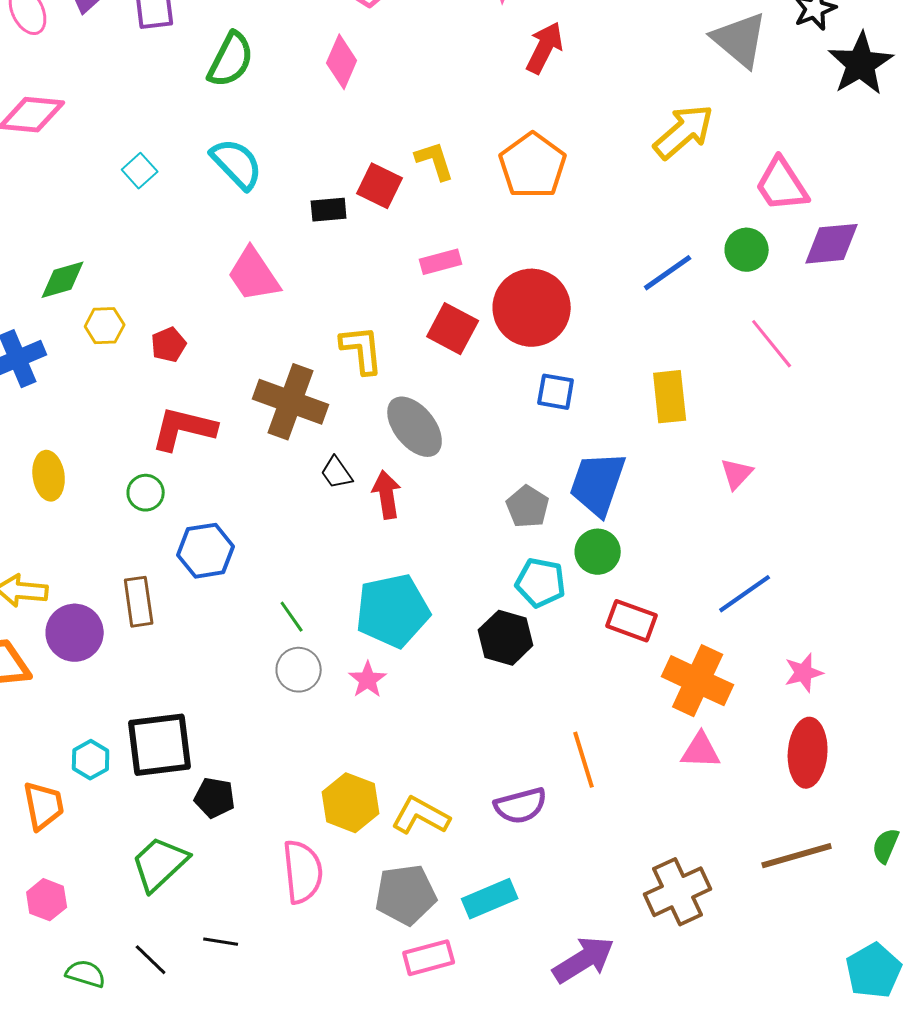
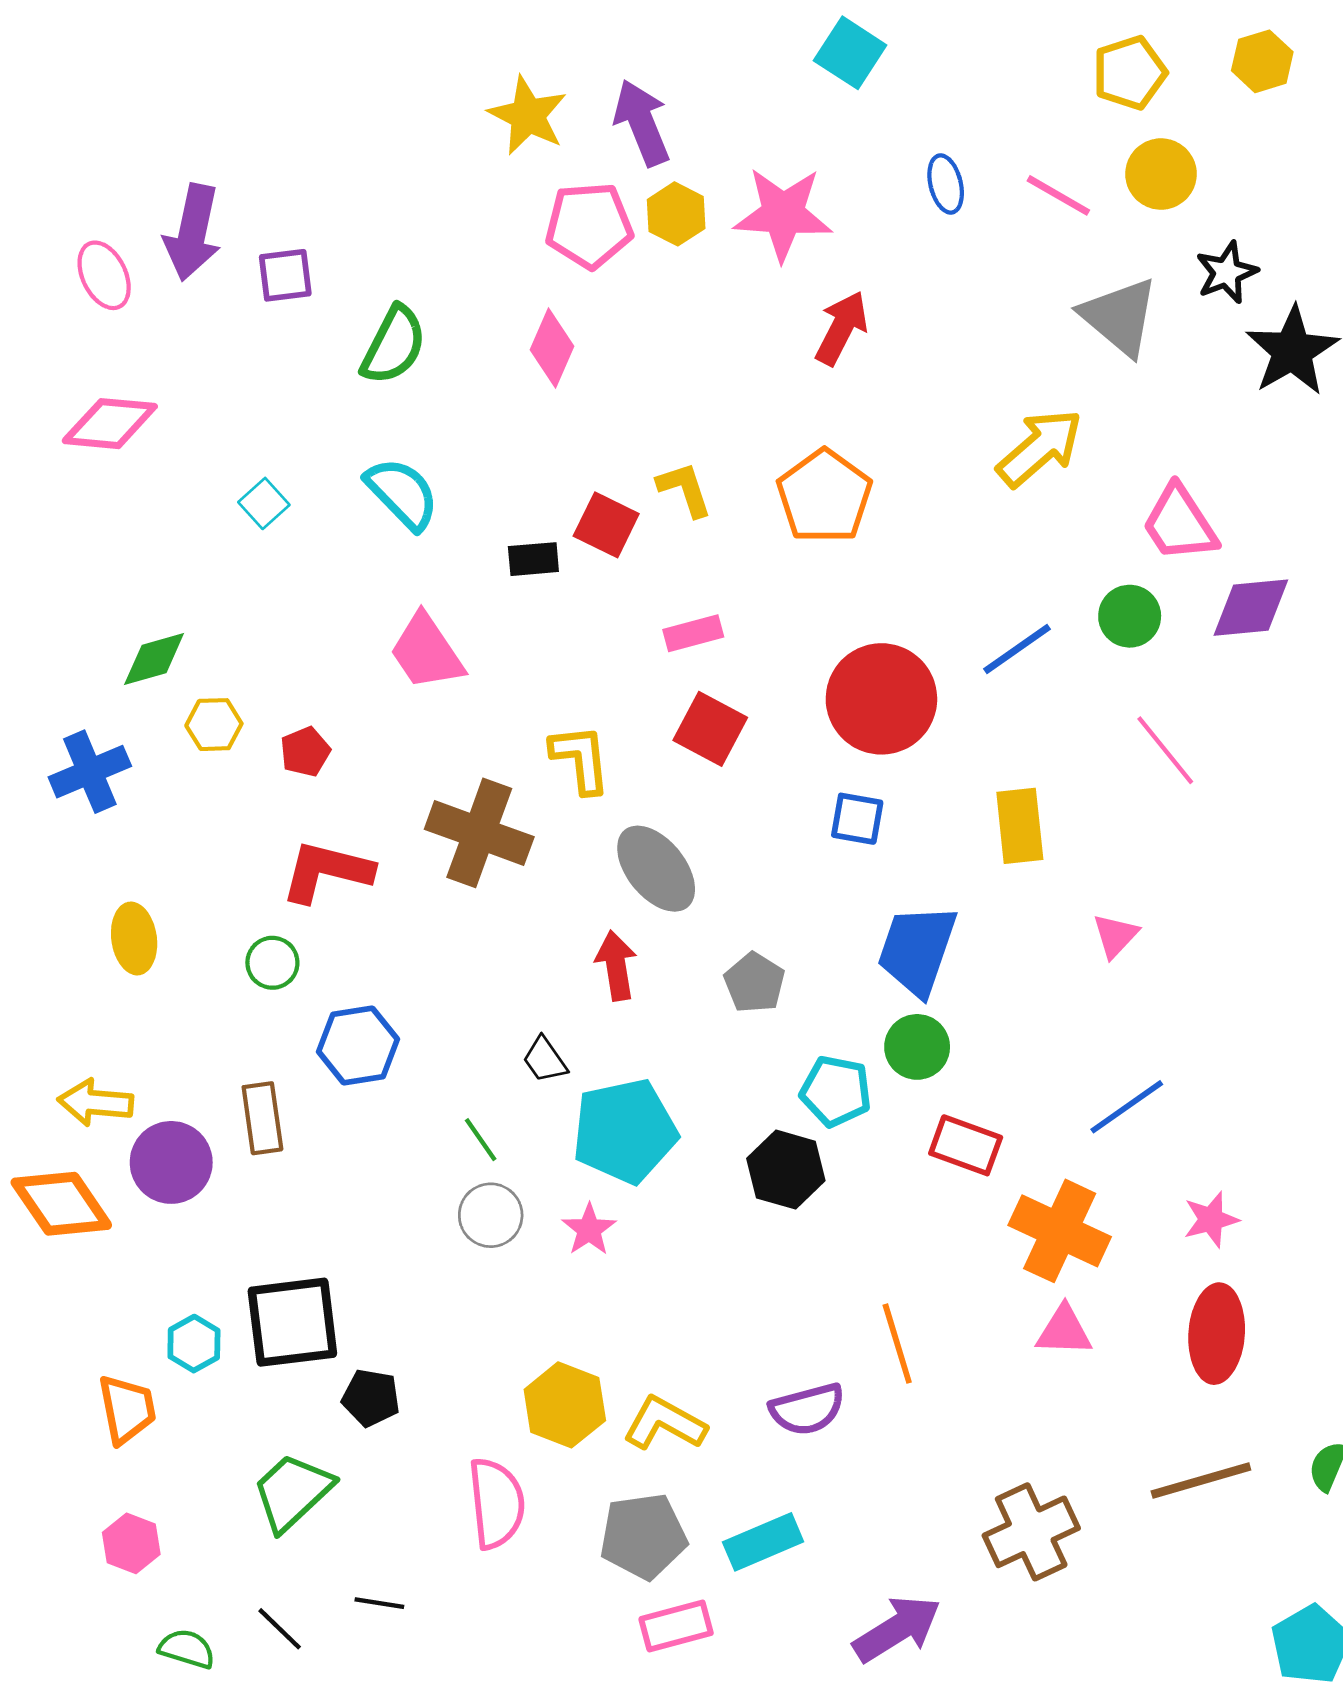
red circle: (532, 308) -> (881, 699), moved
black trapezoid: (337, 473) -> (545, 1060), moved
gray pentagon: (528, 507) -> (755, 983), moved

